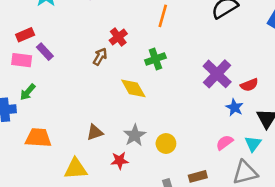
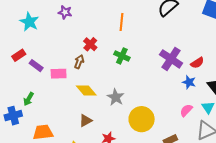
green cross: (155, 59) -> (122, 56), turned -35
pink rectangle: (22, 60) -> (59, 74), moved
yellow diamond: (133, 88) -> (86, 90), moved
gray star: (135, 135) -> (116, 97), moved
yellow circle: (166, 144) -> (142, 119), size x1.6

